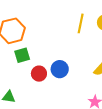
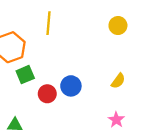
yellow line: (81, 23) -> (48, 23), moved

